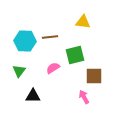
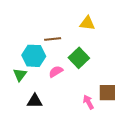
cyan hexagon: (25, 41) -> (34, 56), moved
green square: (75, 55) -> (79, 58), turned -30
brown square: (94, 76) -> (107, 93), moved

